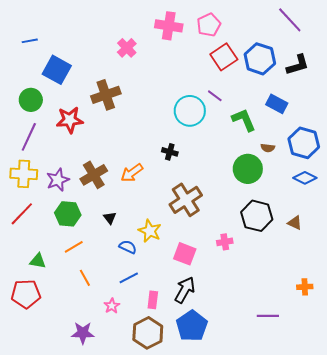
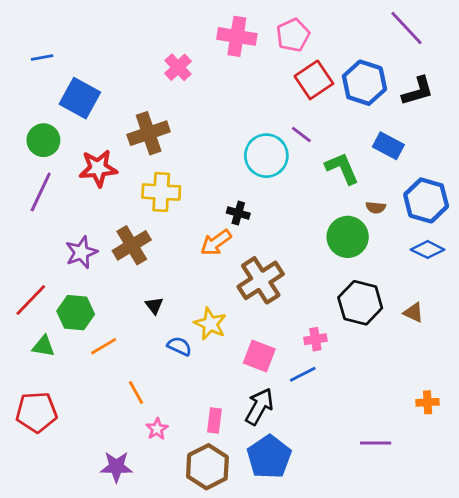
orange arrow: (132, 173) -> (216, 242), moved
yellow cross: (24, 174) -> (161, 192), moved
green hexagon: (68, 214) -> (76, 313), moved
green triangle: (38, 261) -> (43, 346), moved
orange line: (85, 278) -> (136, 392), moved
blue line: (129, 278) -> (303, 374), moved

